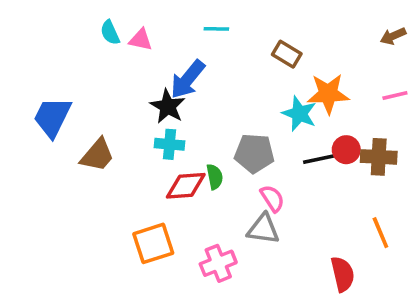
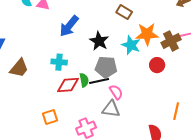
black star: (168, 106) -> (99, 41), moved
brown cross: (379, 157) -> (171, 41), moved, turned -30
black line: (321, 159) -> (99, 81), moved
orange line: (380, 233) -> (176, 111), turned 36
orange square: (153, 243) -> (50, 117), size x0.7

